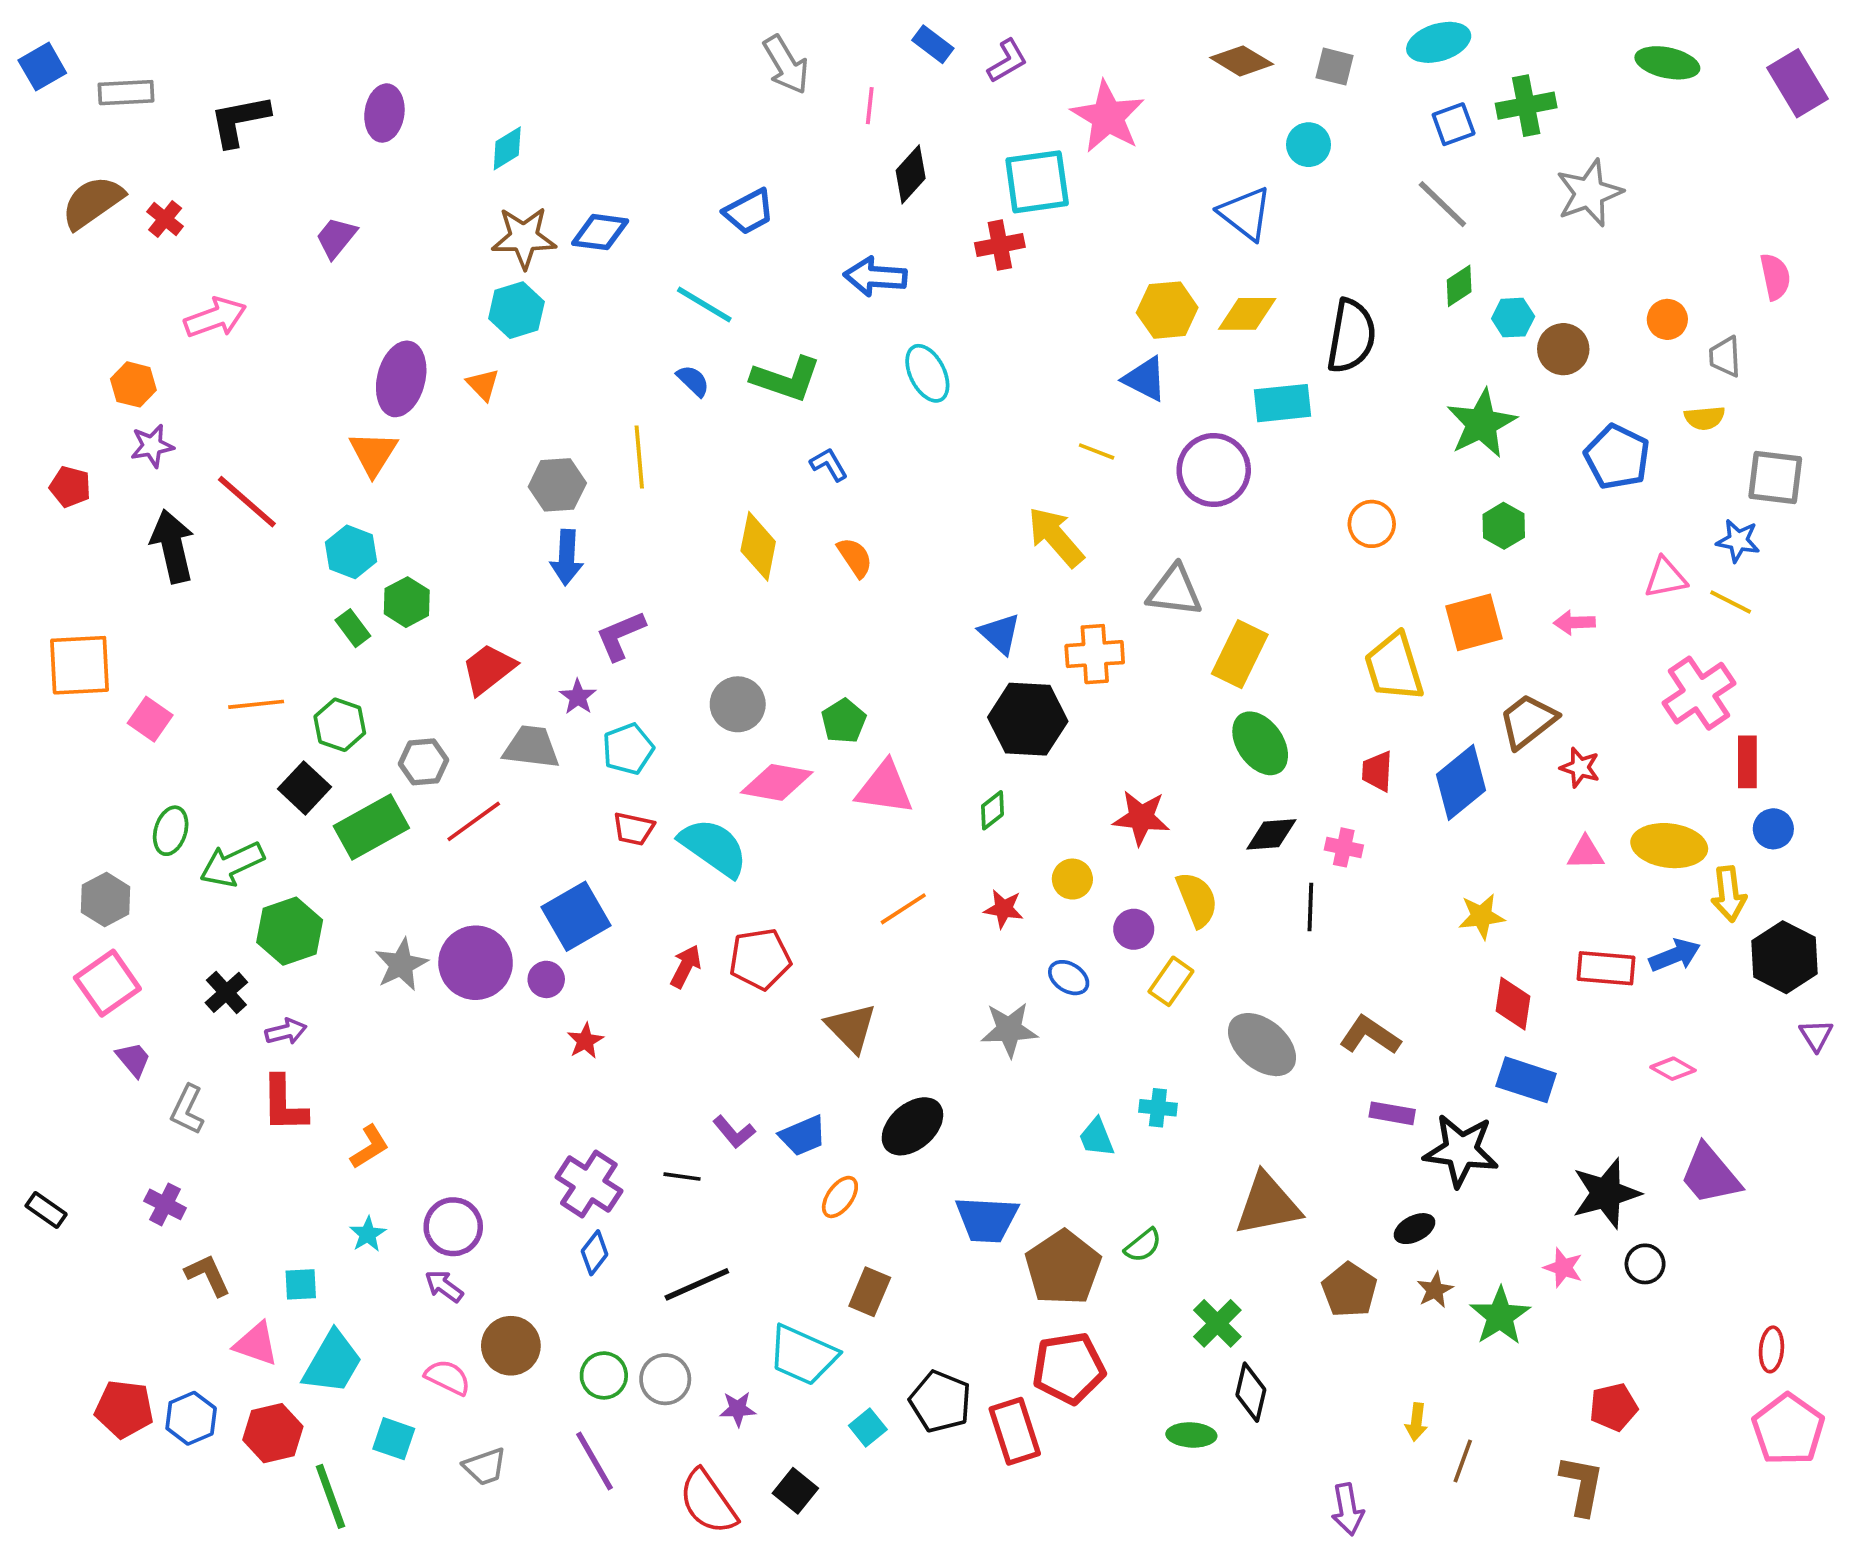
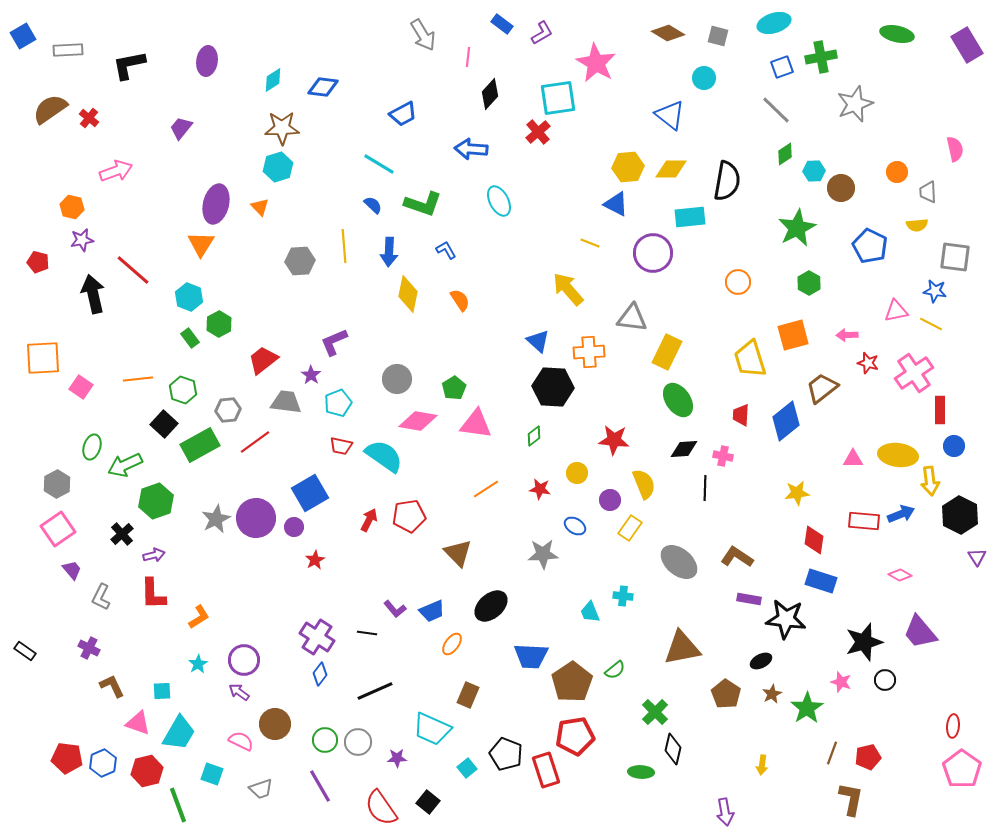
blue diamond: (600, 232) -> (323, 87), moved
red cross: (1000, 245) -> (538, 132), turned -30
blue arrow: (567, 557) -> (389, 252), moved
red star: (1580, 767) -> (868, 363), moved
brown line: (1463, 1461) -> (832, 753), moved

